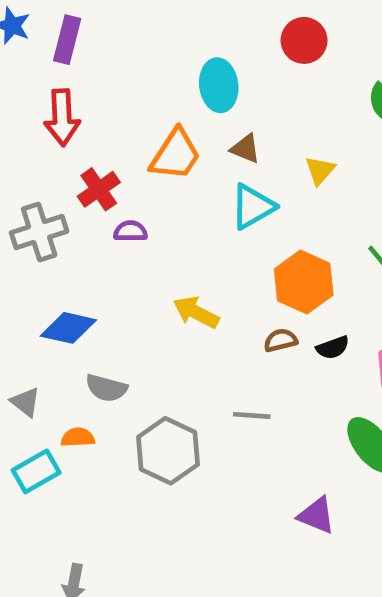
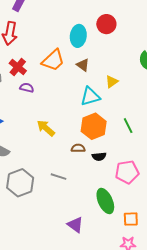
red circle: (304, 40) -> (106, 24), moved
red cross: (99, 189) -> (18, 67), turned -30
cyan triangle: (253, 207) -> (90, 96), moved

